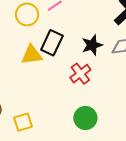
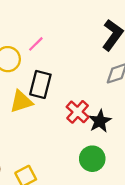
black star: (92, 45) -> (100, 121), moved

